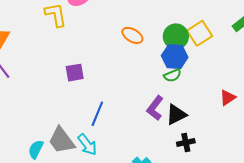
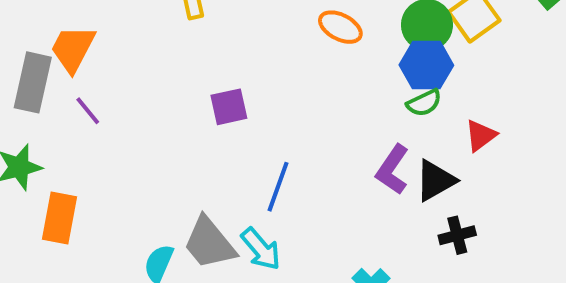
red triangle: (228, 98) -> (481, 135), moved

